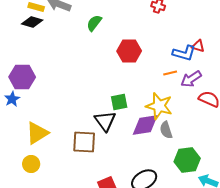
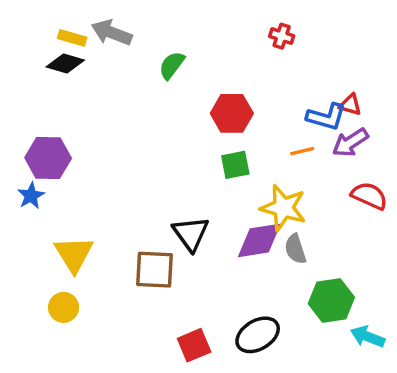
purple arrow: (191, 79) -> (350, 143), moved
green square: (119, 102) -> (235, 165), moved
yellow triangle: (37, 133) -> (74, 254), turned -30

